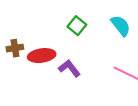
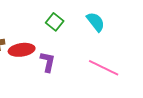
purple L-shape: (69, 68) -> (48, 62), turned 50

